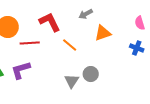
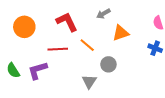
red line: (30, 43) -> (58, 49), moved
gray circle: (91, 74) -> (108, 64), moved

